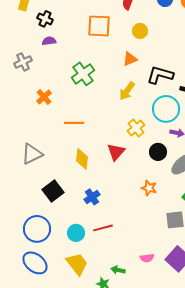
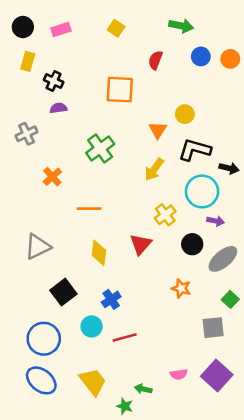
yellow circle: (140, 31) -> (185, 114), moved
orange triangle: (130, 59) -> (158, 130), turned -35
cyan circle: (76, 233) -> (92, 326), moved

